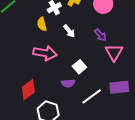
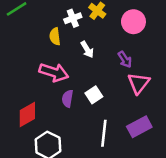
purple semicircle: (68, 83) -> (67, 99), moved, turned 96
purple rectangle: (119, 87) -> (139, 127), turned -30
white line: (92, 96) -> (104, 133), turned -55

